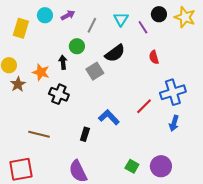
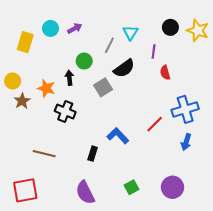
gray line: (92, 25) -> (109, 45), moved
purple line: (143, 27) -> (154, 52), moved, turned 40
green square: (132, 166) -> (131, 187), moved, turned 32

